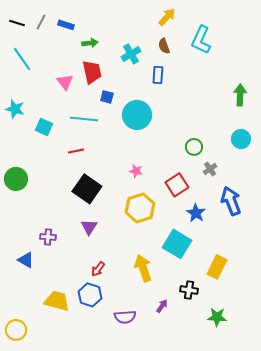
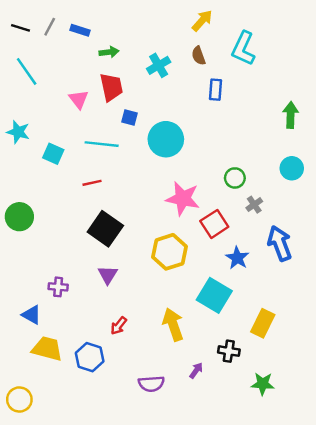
blue rectangle: (158, 75) -> (215, 90), moved
pink star: (136, 171) -> (183, 199), moved, size x2.0
blue hexagon: (90, 295) -> (90, 357), moved
yellow trapezoid: (57, 301) -> (47, 349), moved

